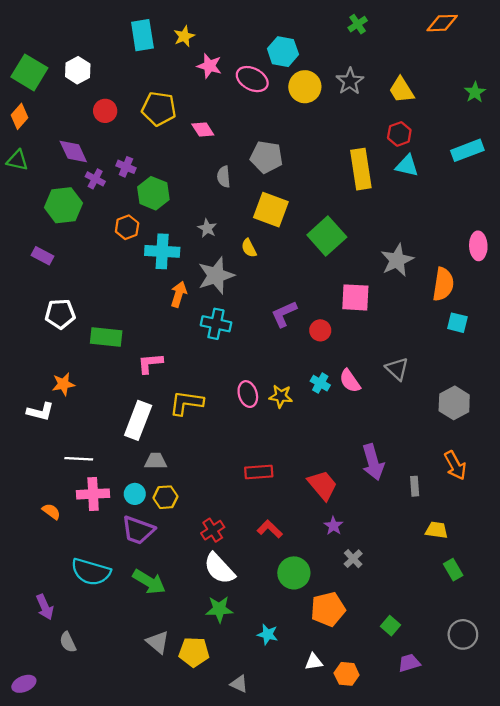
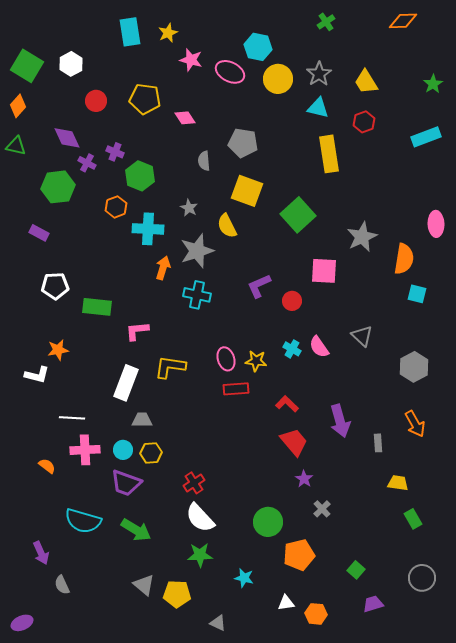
cyan triangle: (407, 166) -> (318, 108), moved
yellow semicircle: (249, 248) -> (227, 226), size x1.4
red rectangle: (259, 472) -> (236, 389), moved
red L-shape: (270, 529) -> (287, 404), moved

